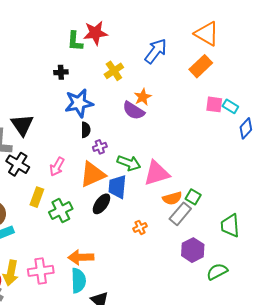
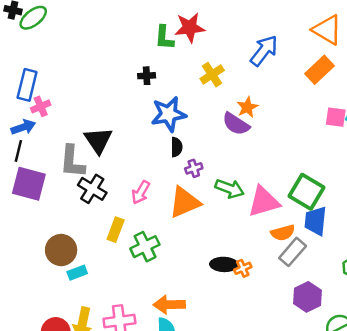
blue trapezoid: (117, 187) -> (316, 221), moved
green square: (193, 197) -> (306, 192), moved, size x1.8
black ellipse: (101, 204) -> (224, 264), moved, turned 55

